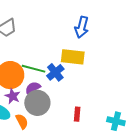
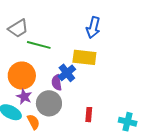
green line: (33, 69) -> (39, 45), moved
purple semicircle: (33, 88) -> (57, 83), moved, turned -70

